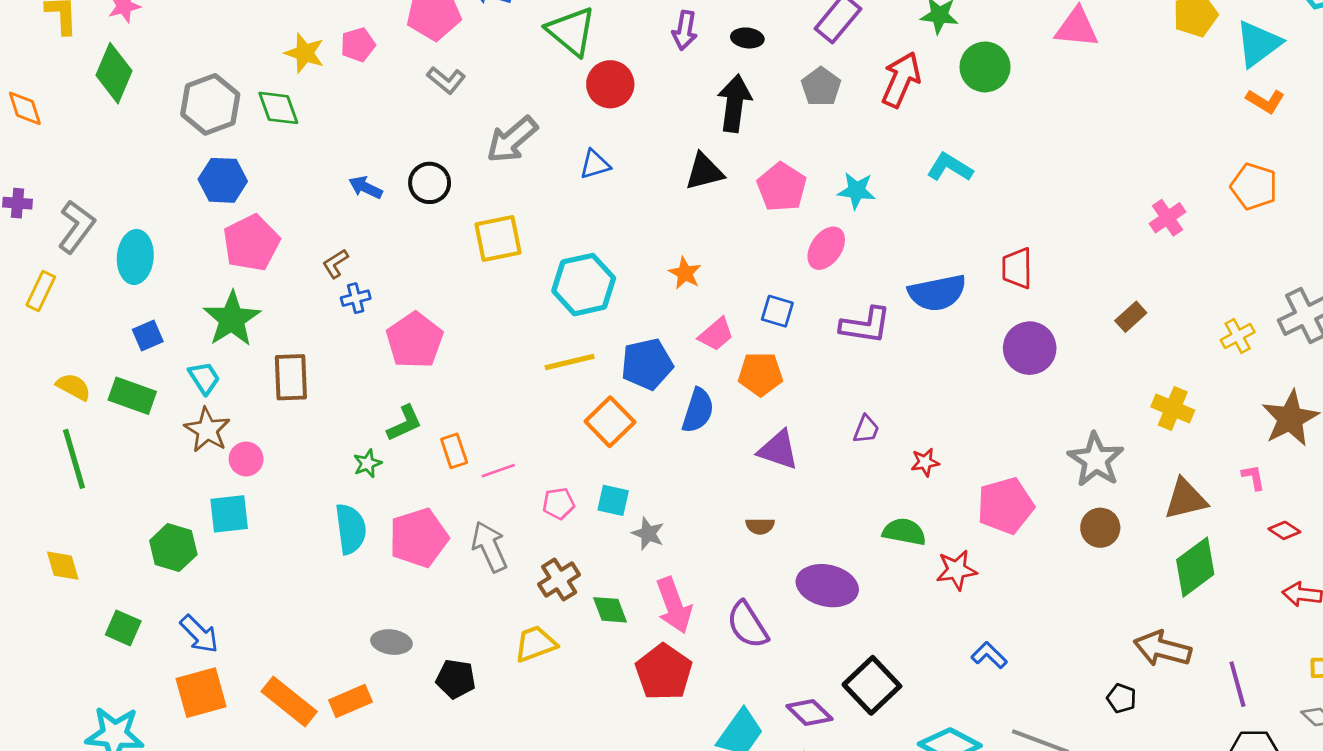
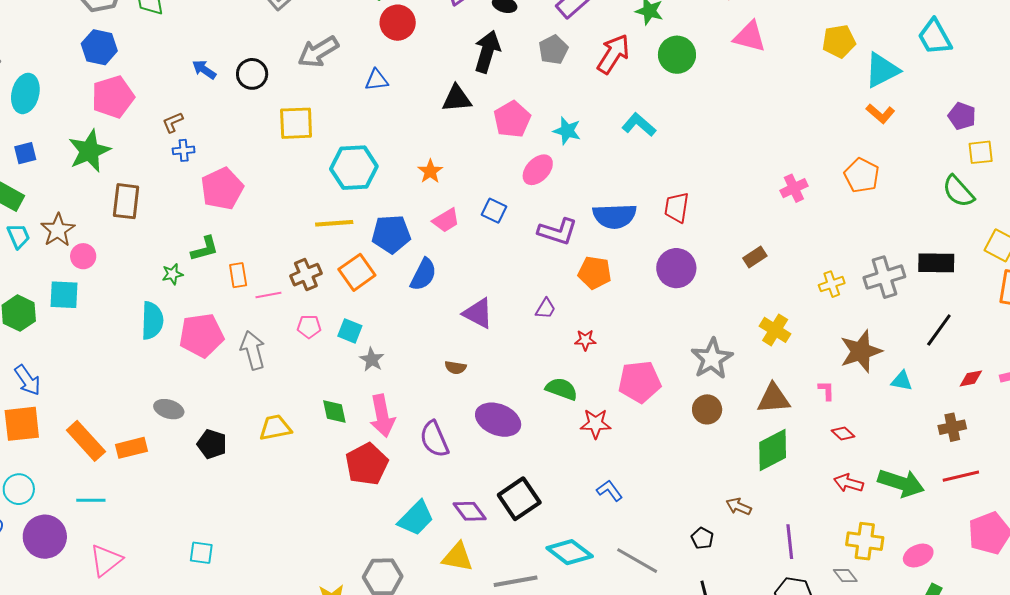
orange pentagon: (760, 374) -> (595, 273), moved
cyan trapezoid: (204, 378) -> (18, 236), moved
brown cross: (559, 580) -> (306, 275), moved
brown arrow: (1162, 649) -> (739, 506), size x0.6

